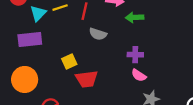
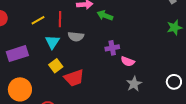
cyan triangle: (38, 13) -> (52, 42), moved
green arrow: (135, 17) -> (105, 15), turned 35
pink semicircle: (139, 75) -> (128, 61), moved

